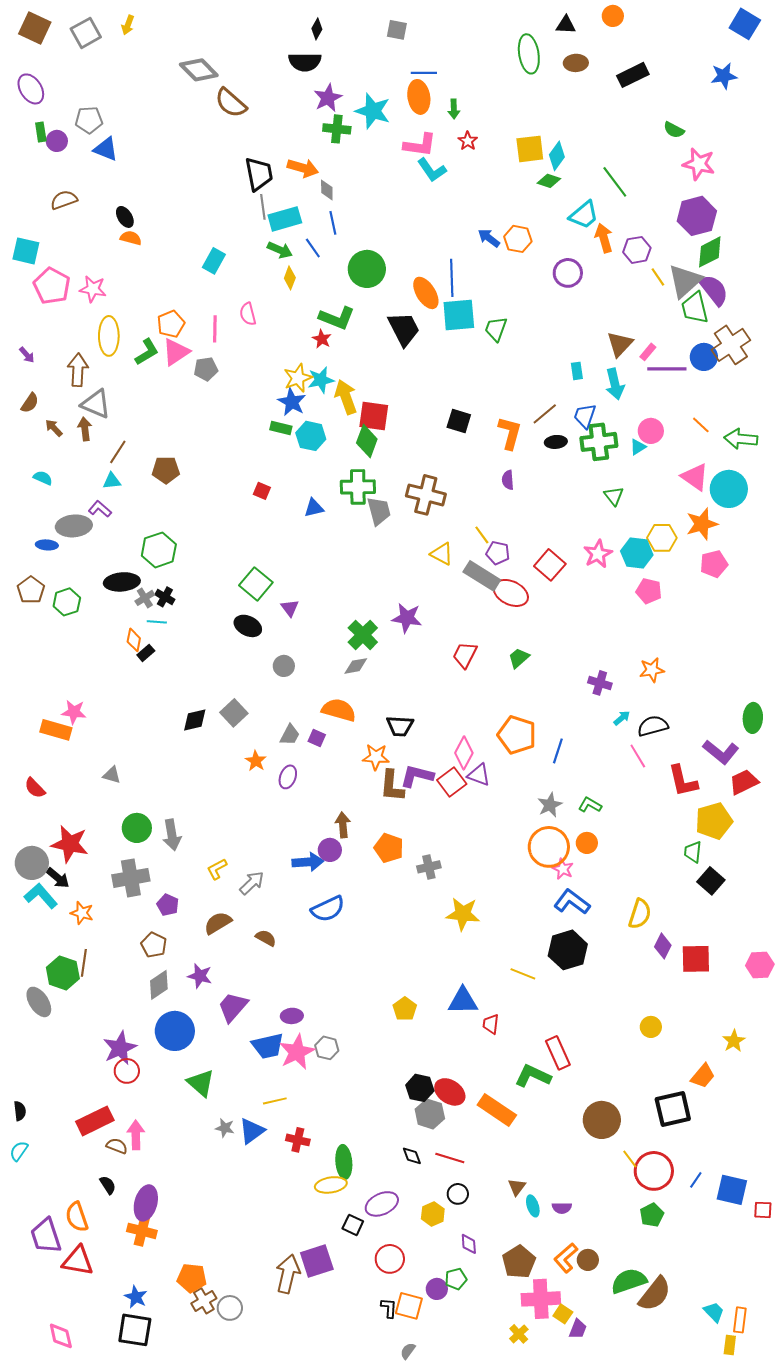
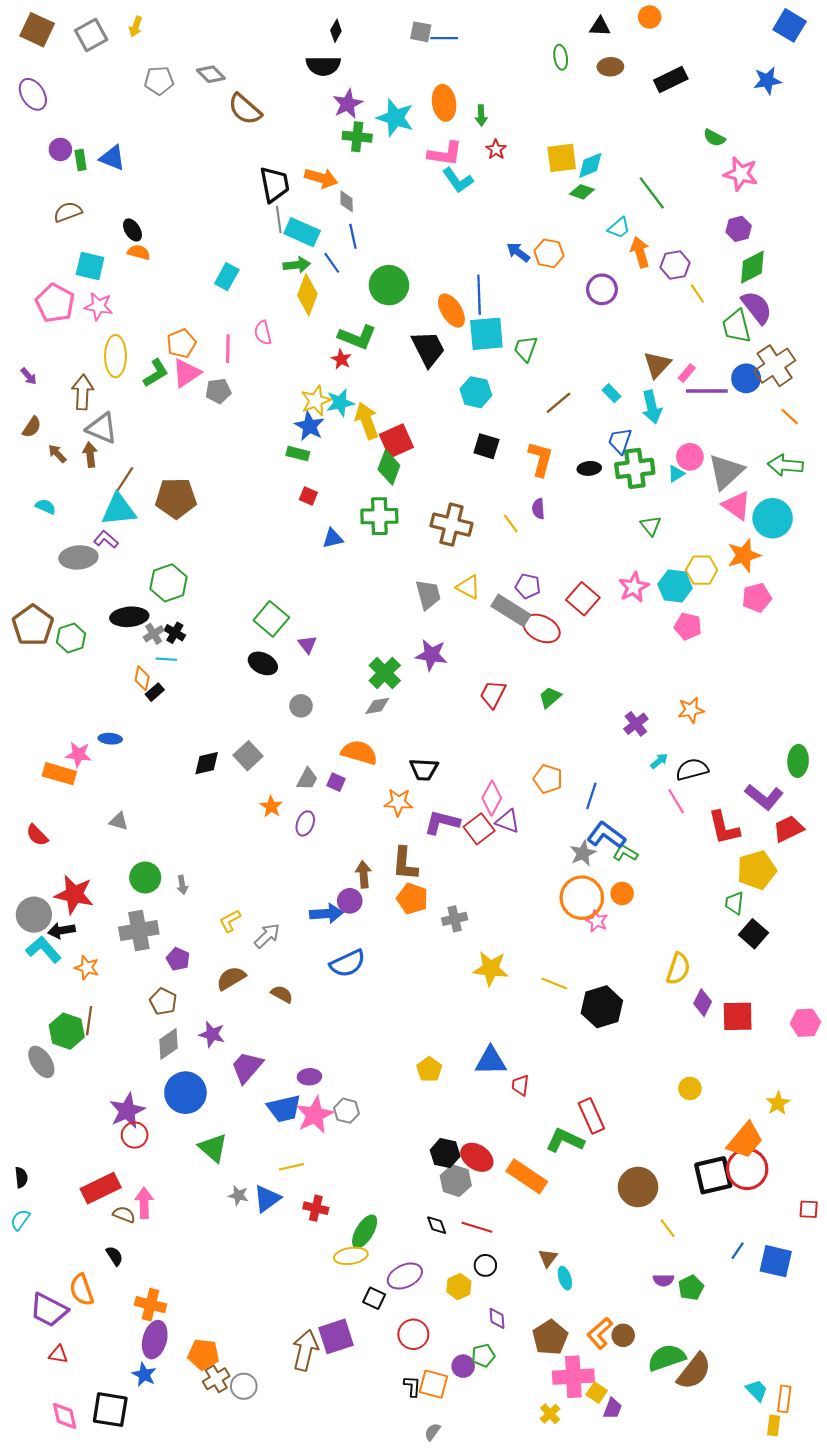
green ellipse: (529, 54) -> (561, 57), size x0.6
gray diamond: (199, 70) -> (211, 74), size x0.7
blue line: (424, 73) -> (444, 38), moved
gray pentagon: (89, 120) -> (159, 81), moved
green rectangle: (41, 132) -> (81, 160), moved
cyan diamond: (557, 156) -> (590, 165), turned 32
cyan trapezoid: (584, 215) -> (619, 228), size x0.7
purple hexagon: (697, 216) -> (739, 229), size x0.6
cyan rectangle: (285, 219) -> (302, 232), turned 40
green arrow: (280, 250) -> (297, 265), turned -30
cyan square: (26, 251) -> (90, 266), moved
yellow diamond: (290, 278) -> (307, 295), size x1.6
gray triangle: (685, 281) -> (726, 472), moved
cyan rectangle: (577, 371) -> (612, 393), turned -36
brown line: (545, 414) -> (559, 403), moved
red square: (374, 416) -> (396, 441), turned -32
orange line: (701, 425) -> (790, 417), moved
cyan hexagon: (311, 436) -> (476, 392), moved
brown pentagon: (166, 470) -> (176, 498), size x1.4
cyan triangle: (112, 481) -> (119, 510), size x1.8
red square: (262, 491) -> (308, 496), moved
gray trapezoid: (379, 511) -> (428, 595), moved
yellow line: (482, 535) -> (511, 524), moved
blue ellipse: (47, 545) -> (110, 739), moved
brown pentagon: (31, 590) -> (33, 625), size x1.4
purple cross: (600, 683) -> (636, 724), turned 35
orange pentagon: (517, 735) -> (548, 779), size x0.7
brown L-shape: (392, 786) -> (405, 864), moved
gray arrow: (172, 835) -> (182, 885), size x0.6
black arrow: (58, 878) -> (61, 931), turned 130
blue L-shape: (572, 902) -> (606, 835), moved
yellow line: (523, 974) -> (554, 983), moved
orange trapezoid: (703, 1076) -> (745, 1140), size x1.4
green ellipse: (344, 1162) -> (365, 1231), turned 36
red circle: (654, 1171) -> (747, 1169), moved
purple ellipse: (146, 1203) -> (155, 1340), moved
purple semicircle: (562, 1208) -> (663, 1280), moved
red square: (763, 1210) -> (809, 1209), moved
purple trapezoid: (46, 1236) -> (49, 1310), turned -45
red triangle: (78, 1261) -> (58, 1354), moved, size x0.6
black square: (135, 1330) -> (110, 1410), moved

